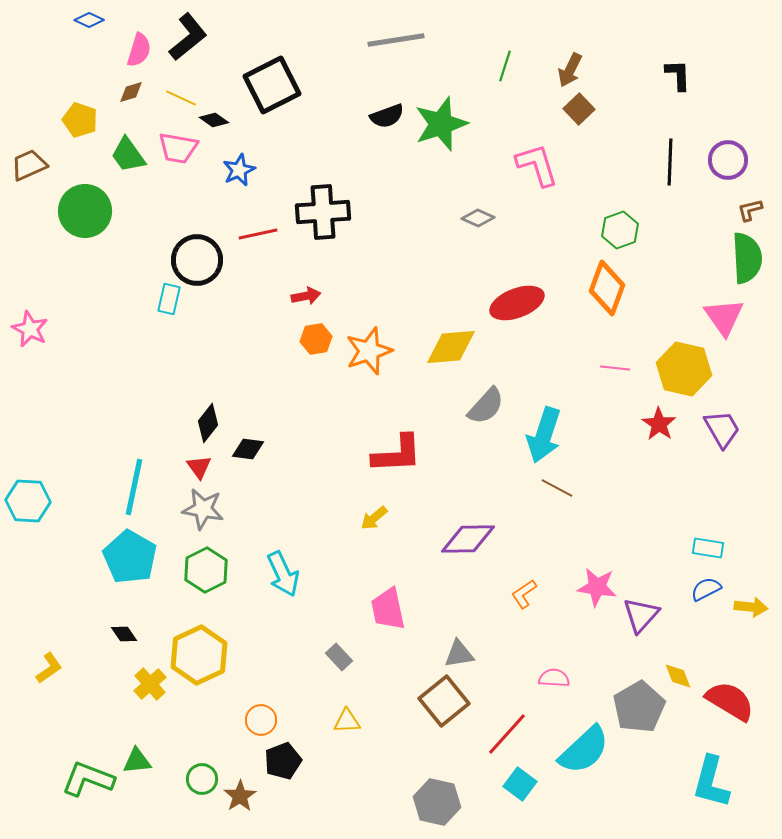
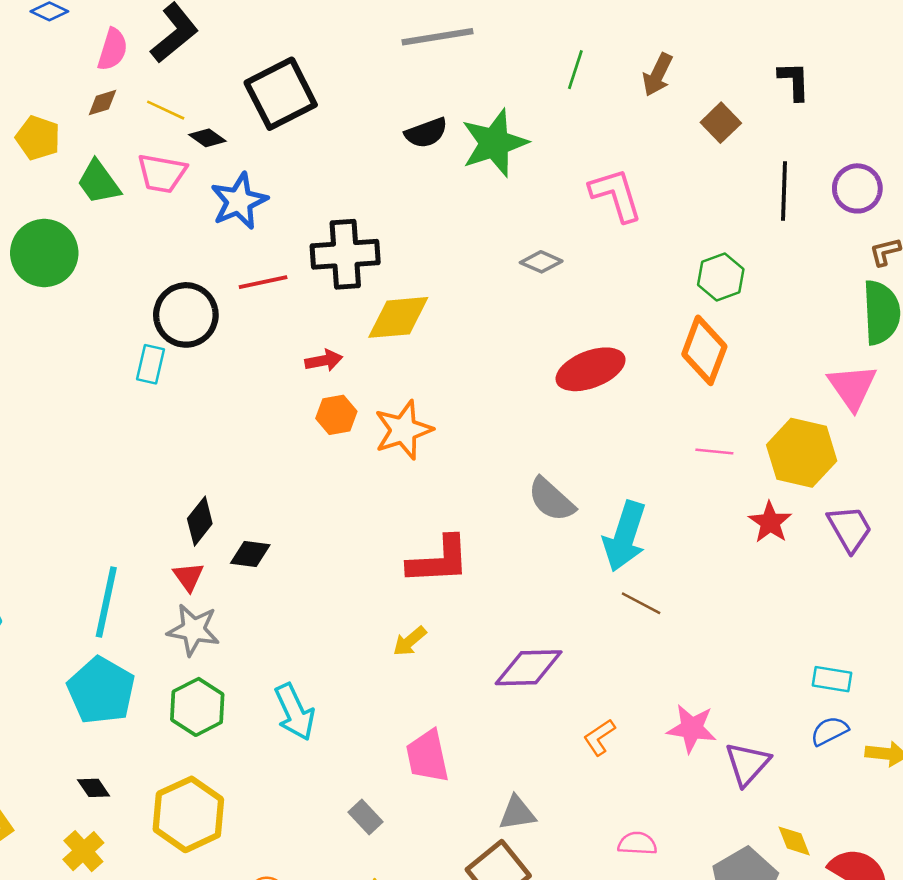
brown square: (579, 109) -> (721, 123), moved
blue star: (239, 170) -> (239, 201), size x1.4
yellow diamond: (451, 347) -> (398, 317), moved
gray semicircle: (486, 406) -> (551, 500), turned 90
yellow cross: (150, 684) -> (83, 851), moved

